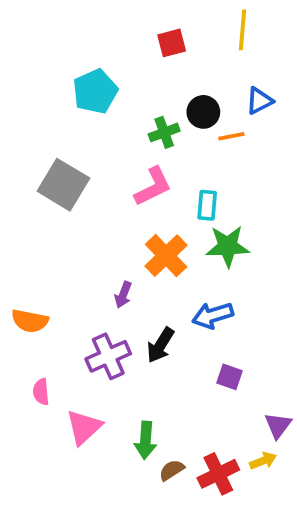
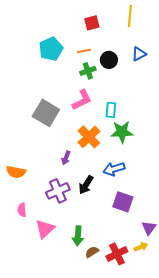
orange line: (231, 136) -> (84, 51), moved
gray square: (63, 185) -> (46, 113), moved
purple square: (229, 377) -> (123, 202), size x1.5

